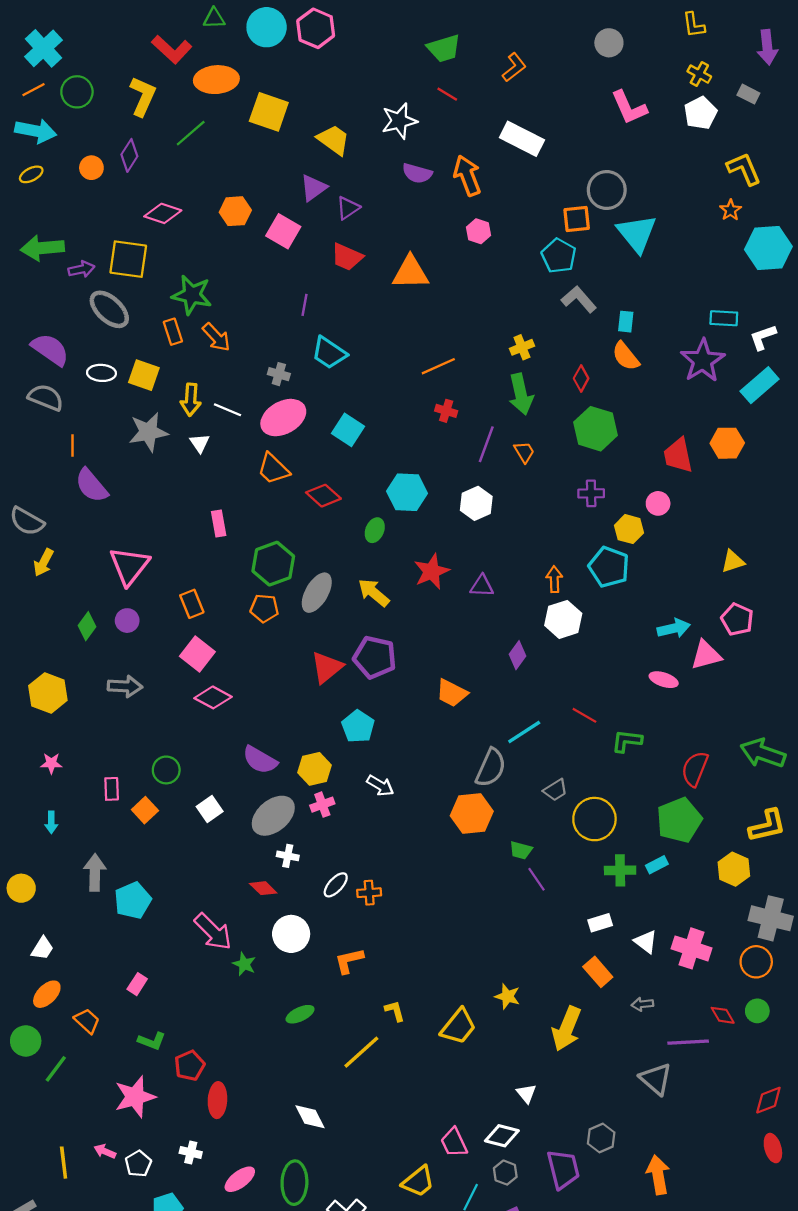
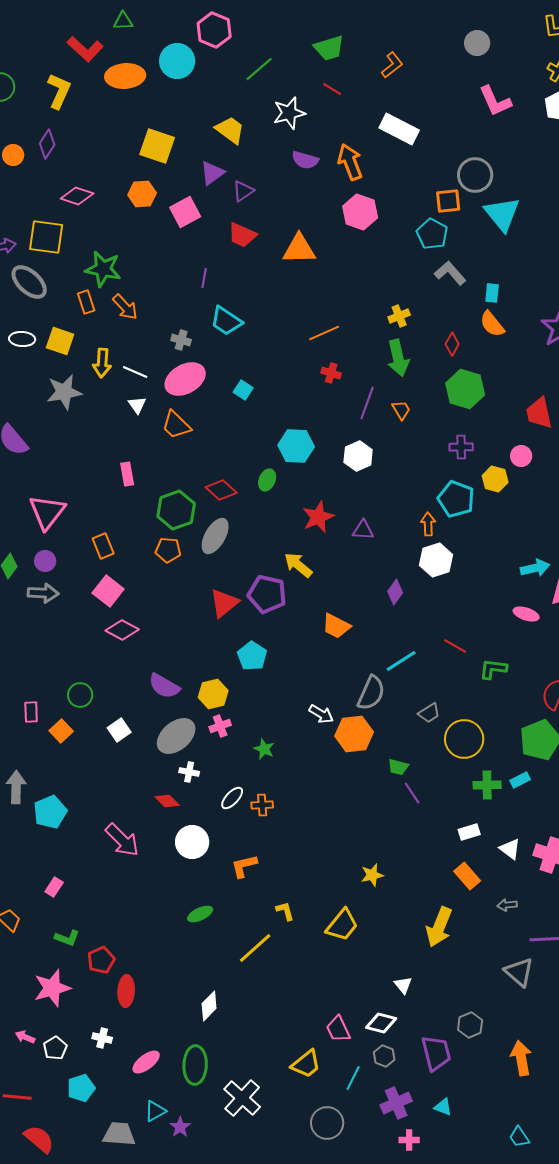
cyan circle: (267, 27) -> (177, 61), moved
yellow square: (269, 112) -> (157, 146), moved
green line: (191, 133) -> (259, 69), moved
pink square: (283, 231) -> (185, 212), turned 32
pink hexagon: (478, 231) -> (360, 212), size x1.6
cyan square: (348, 430) -> (243, 390), size x0.7
white triangle: (200, 443) -> (137, 405), moved
red diamond: (323, 496) -> (221, 490), moved
cyan pentagon: (609, 567) -> (456, 499), moved
yellow arrow: (374, 593) -> (298, 565), moved
gray arrow: (125, 686) -> (43, 593), moved
white arrow: (380, 786) -> (321, 714), moved
green star: (244, 964) -> (264, 749), moved
yellow star: (507, 996) -> (372, 875), moved, turned -30
white diamond: (310, 1117) -> (209, 1006), turned 72

